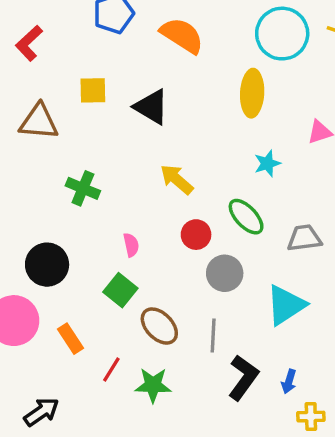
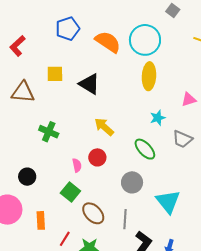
cyan circle: (282, 34) -> (145, 40), moved
red circle: (196, 235) -> (97, 157), moved
gray trapezoid: (304, 238) -> (183, 139), moved, turned -150
black circle: (47, 265) -> (27, 177), size x0.7
cyan triangle: (286, 305) -> (168, 201), turned -36
orange rectangle: (71, 339) -> (41, 220), turned 30

